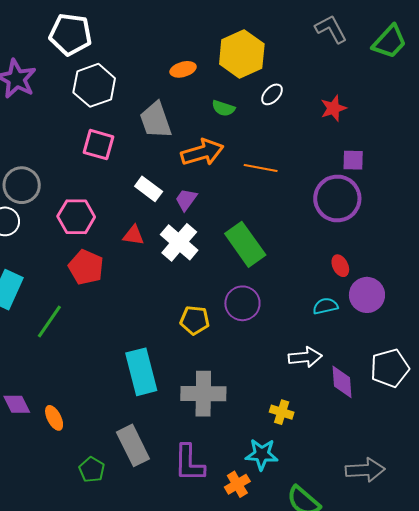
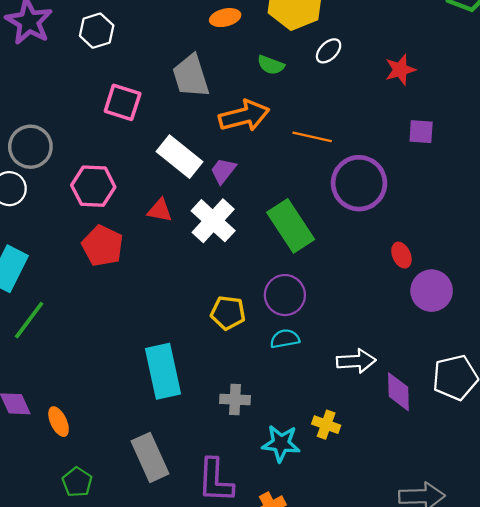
white hexagon: (94, 85) -> (97, 31), moved, size x0.7
white rectangle: (149, 189) -> (179, 157), size x1.4
purple circle: (337, 199) -> (359, 183), moved
cyan semicircle: (325, 306) -> (285, 339), moved
green line: (49, 322) -> (29, 320), moved
gray cross: (203, 394) -> (235, 400), size x0.6
cyan star: (262, 454) -> (281, 443), moved
green pentagon: (92, 470) -> (77, 482), moved

